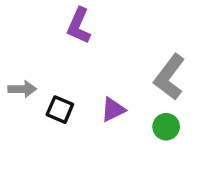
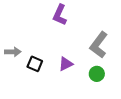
purple L-shape: (79, 26) -> (60, 15), moved

